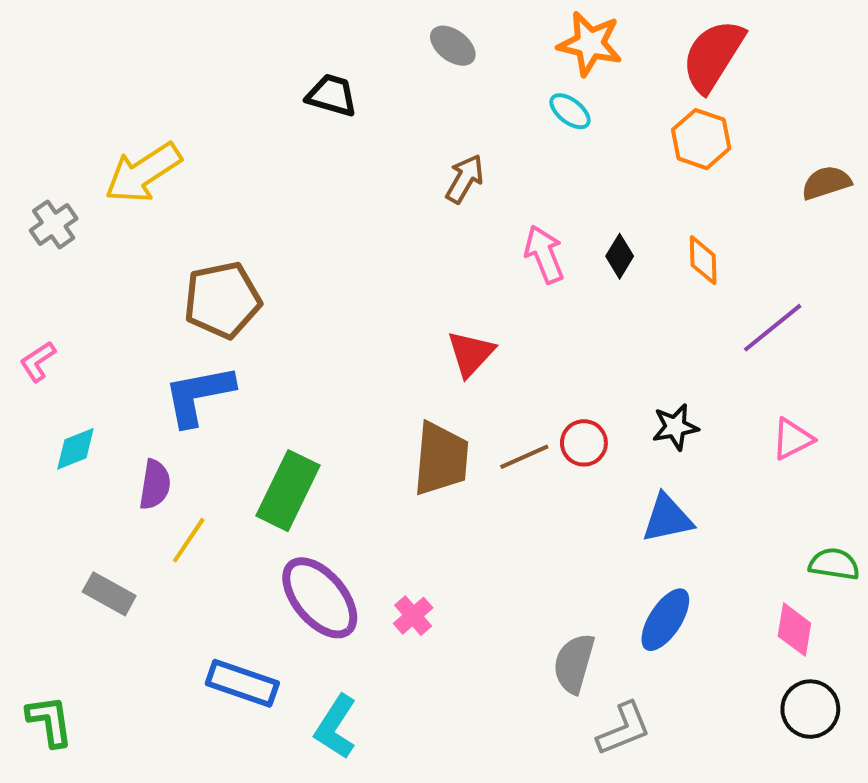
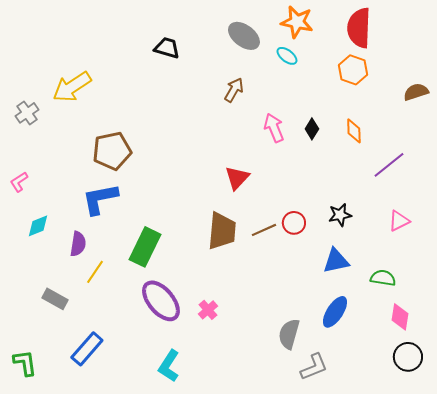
gray ellipse: (453, 46) -> (244, 36), moved, size x1.4
red semicircle: (713, 56) -> (359, 28), turned -30
green semicircle: (834, 564) -> (383, 278), moved
blue rectangle: (242, 683) -> (87, 349), moved, turned -68

